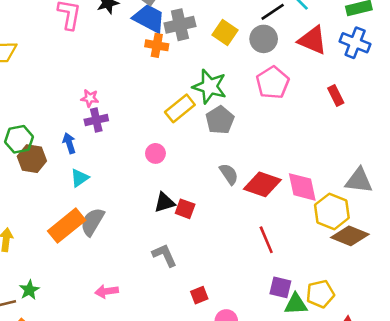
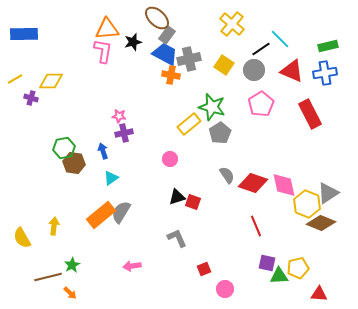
blue cross: (355, 43) -> (325, 73), turned -30
red rectangle: (336, 96) -> (310, 114), size x1.8
gray triangle: (359, 181) -> (328, 193), moved, turned -40

